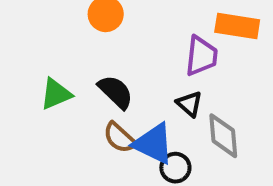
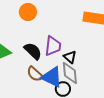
purple trapezoid: (201, 56) -> (53, 46), moved
gray diamond: (223, 136) -> (70, 73), moved

